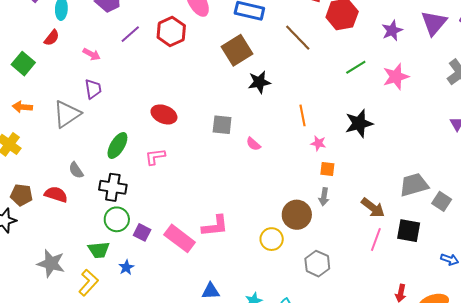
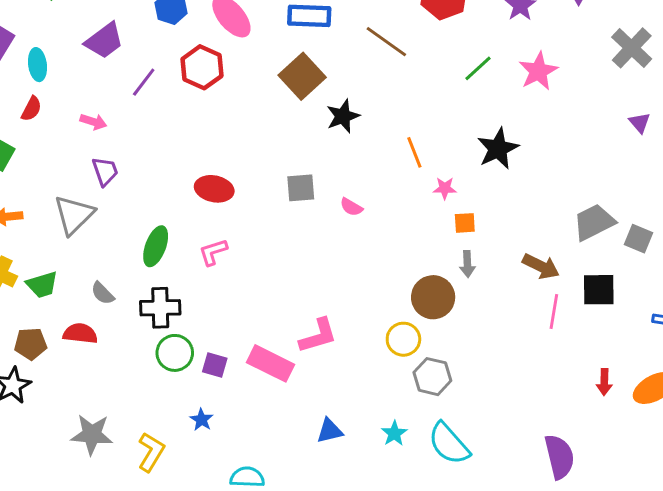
green trapezoid: (99, 250) -> (42, 285), moved
gray hexagon: (317, 264) -> (432, 377), moved

